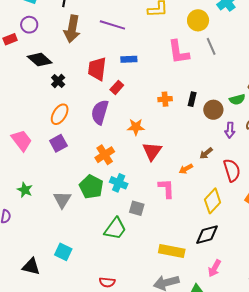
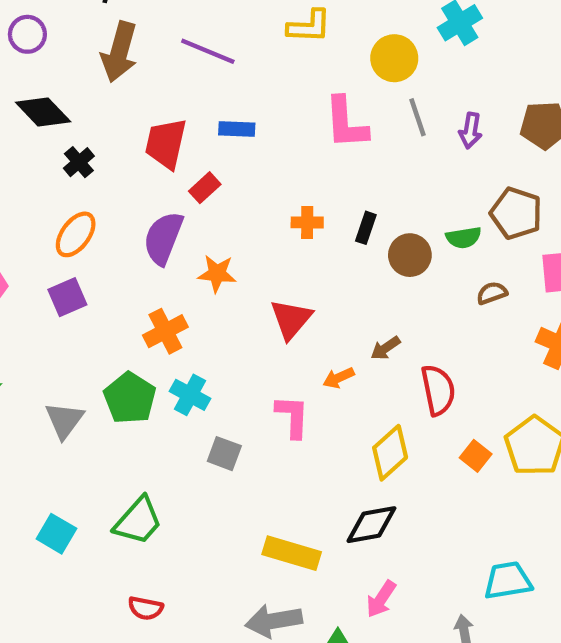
orange star: (136, 127) -> (217, 274), moved
purple arrow: (230, 130) -> (470, 131), moved
red triangle: (152, 151) -> (291, 319), moved
green trapezoid: (115, 229) -> (138, 521), moved

